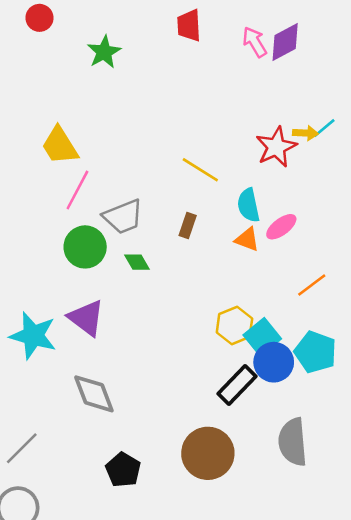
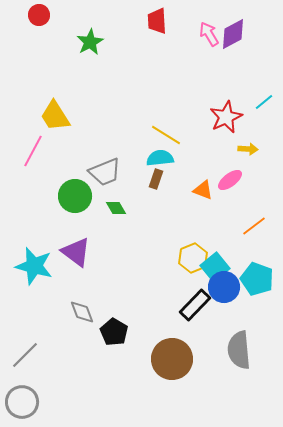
yellow arrow: (305, 133) -> (248, 149), moved
pink line: (77, 190) -> (33, 151), moved
cyan semicircle: (248, 205) -> (160, 158), moved, turned 96
gray diamond: (94, 394) -> (82, 312), size x0.7
black pentagon: (123, 470) -> (114, 332), moved

